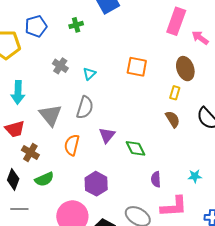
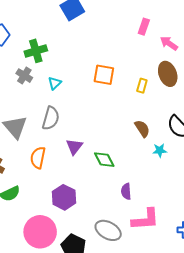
pink rectangle: (176, 21) -> (144, 27), size x0.6
green cross: (76, 25) -> (36, 51), moved, size x1.5
brown ellipse: (185, 69) -> (168, 74), moved
yellow rectangle: (175, 93) -> (142, 86), moved
cyan star: (195, 176) -> (160, 150), moved

